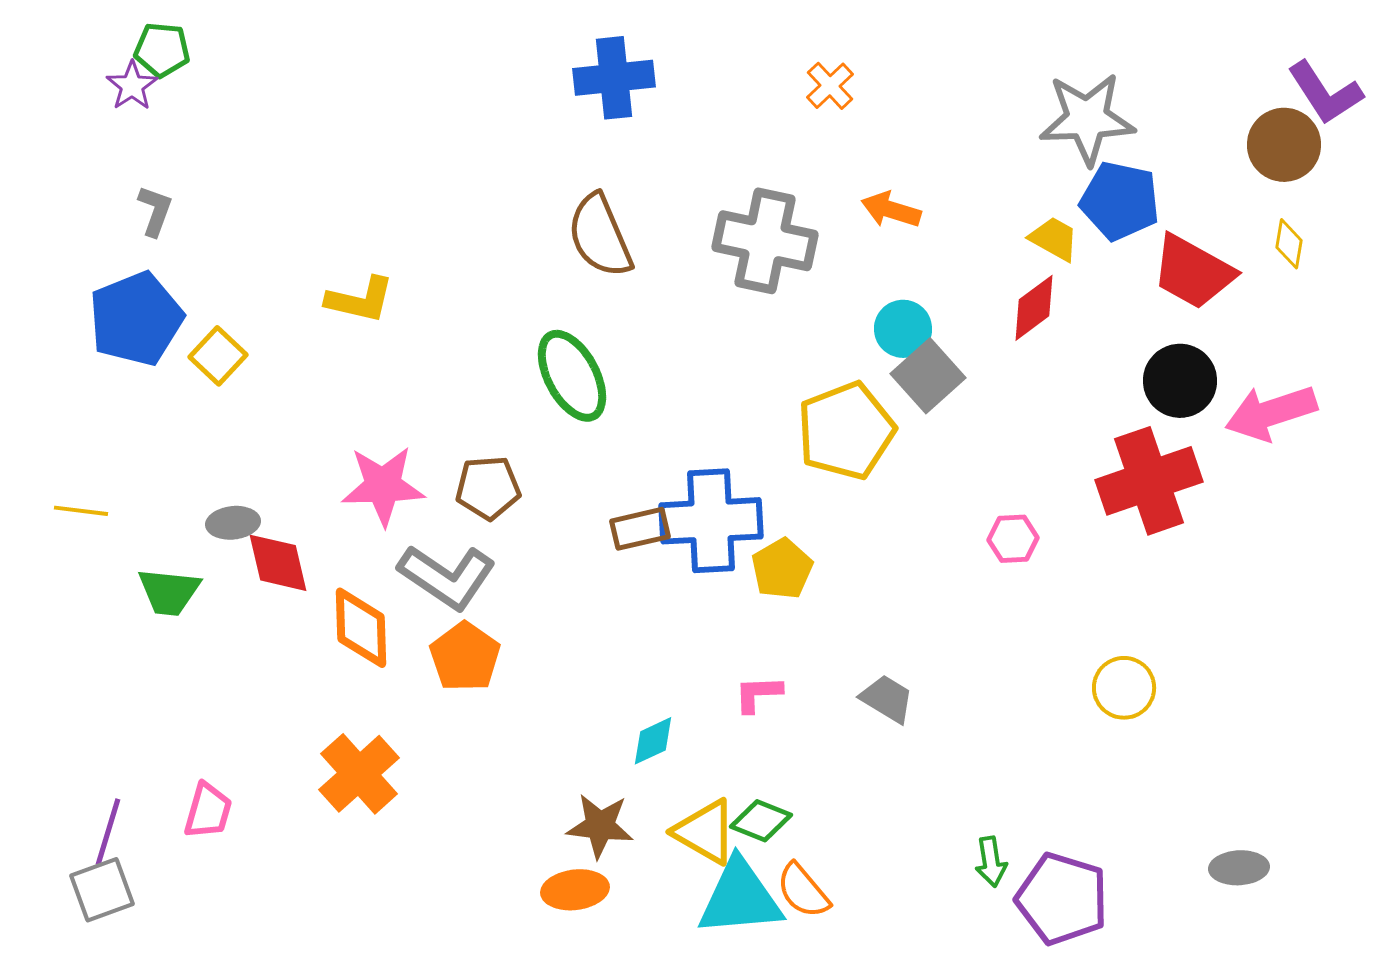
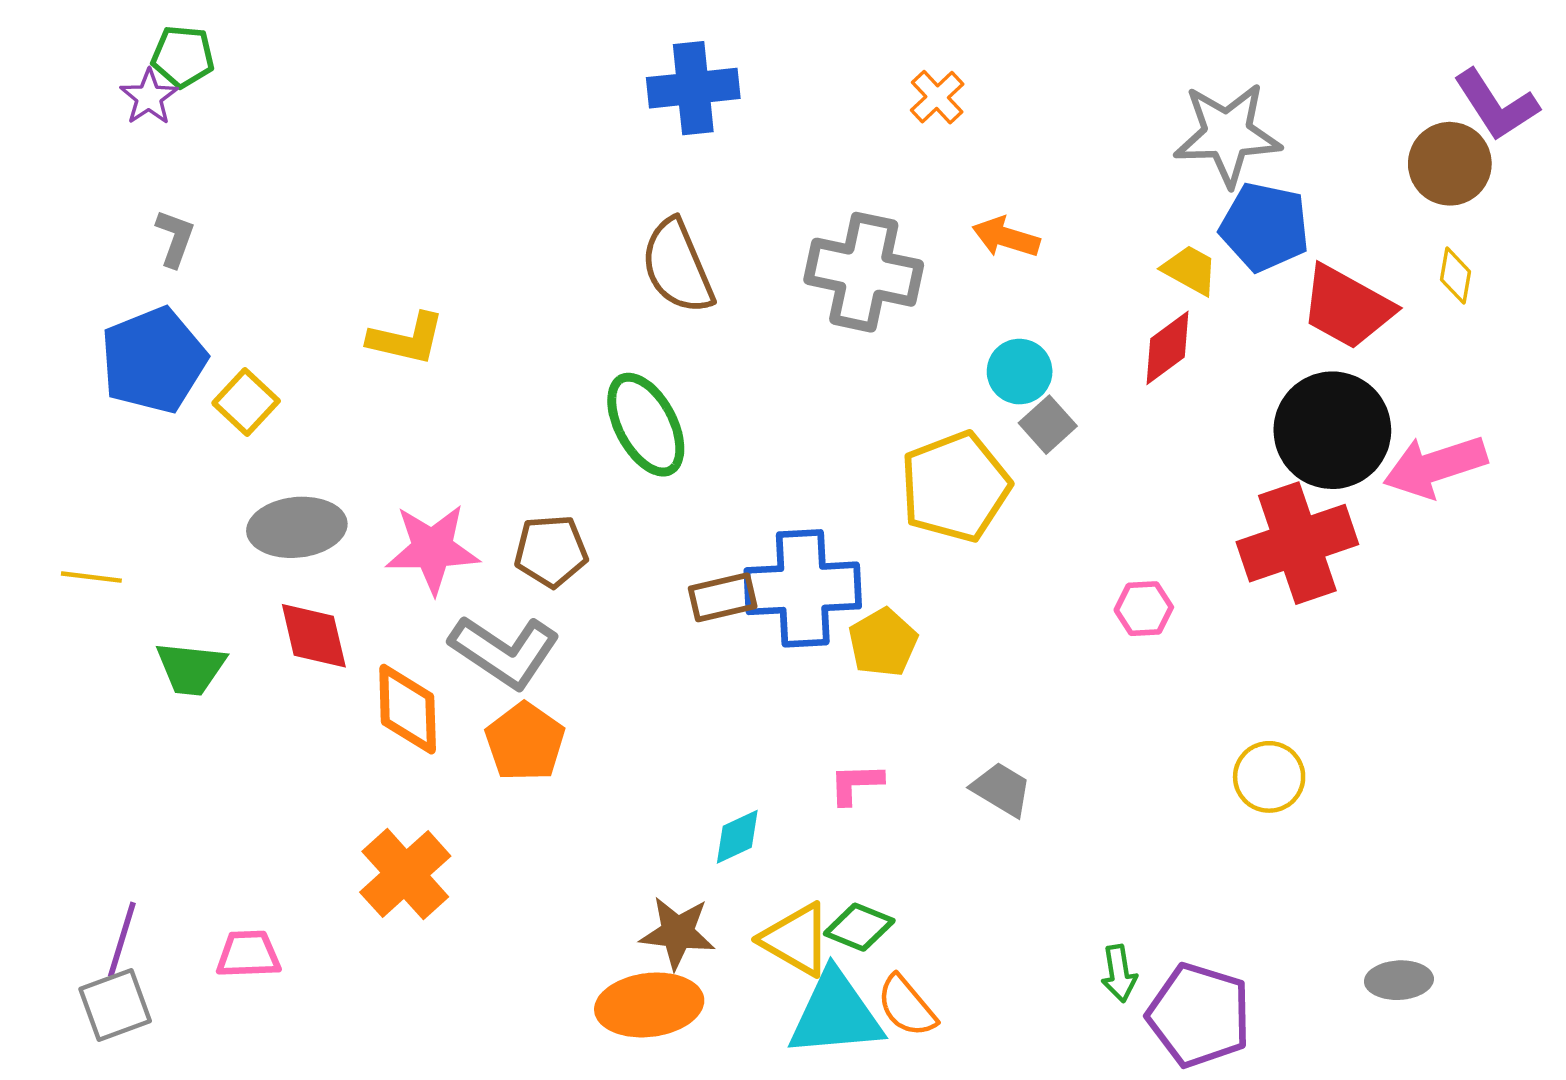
gray square: (928, 376) -> (1048, 425), size x0.7
black circle: (1180, 381) -> (1332, 430), size x1.4
gray ellipse: (233, 523) -> (297, 527), moved, size x1.6
pink trapezoid: (208, 811) -> (248, 954), moved, turned -108
orange ellipse: (575, 890) -> (649, 1005), size x1.4

